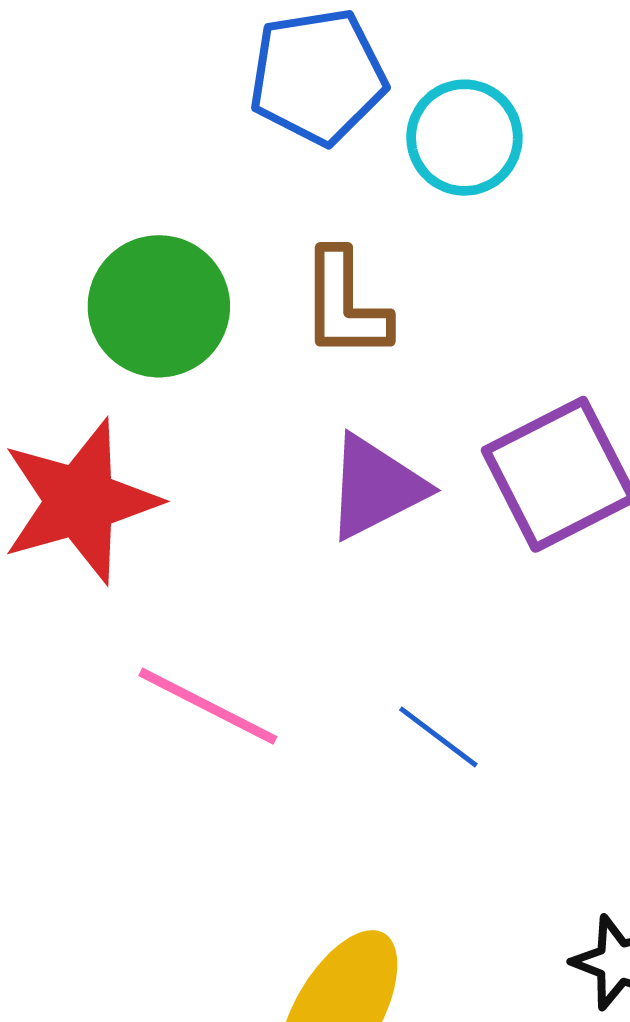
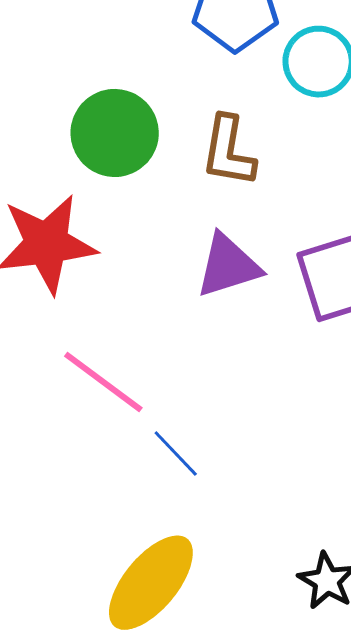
blue line: (438, 737) -> (176, 453), moved

